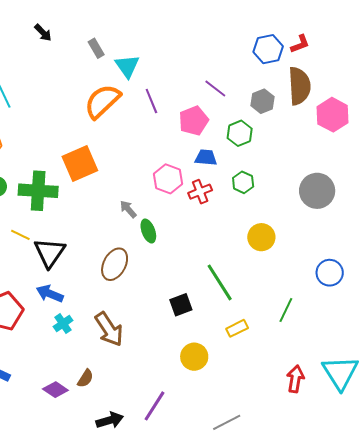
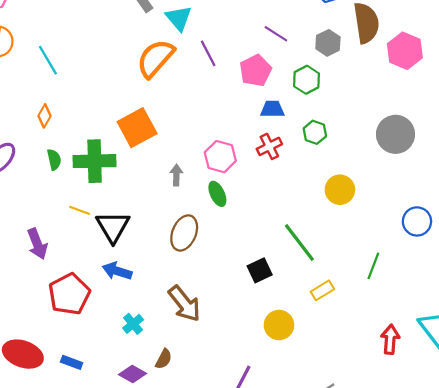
pink hexagon: (168, 179) -> (220, 157), moved
gray arrow: (128, 209) -> (176, 175), moved, turned 48
cyan cross: (63, 324) -> (133, 324), moved

